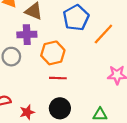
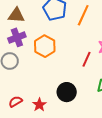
red line: (58, 78) -> (86, 59), moved, turned -49

